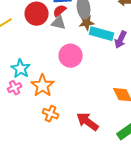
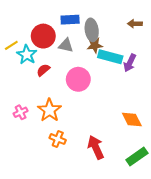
red semicircle: (60, 11) -> (43, 70), moved
cyan star: (21, 69) -> (27, 55), moved
red arrow: (88, 122) -> (96, 147), turned 30

